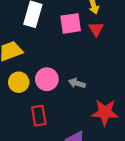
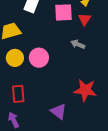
gray arrow: (77, 83) -> (78, 44), moved
red rectangle: (39, 116) -> (18, 94), moved

